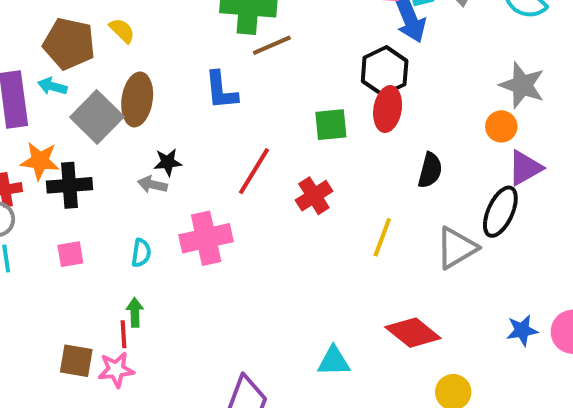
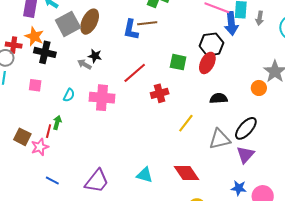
brown line: (272, 45) -> (147, 23), moved
purple triangle: (525, 168) -> (245, 155), moved, turned -36
black semicircle: (430, 170) -> (219, 98), turned -126
pink star: (116, 370) -> (40, 147), turned -30

